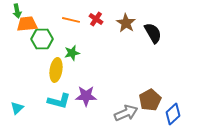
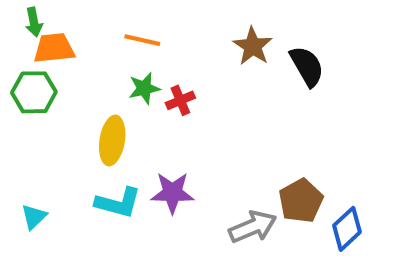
red cross: (96, 19) -> (180, 100), moved, turned 32
green hexagon: (42, 39) -> (34, 92), moved
green star: (72, 53) -> (144, 88), moved

